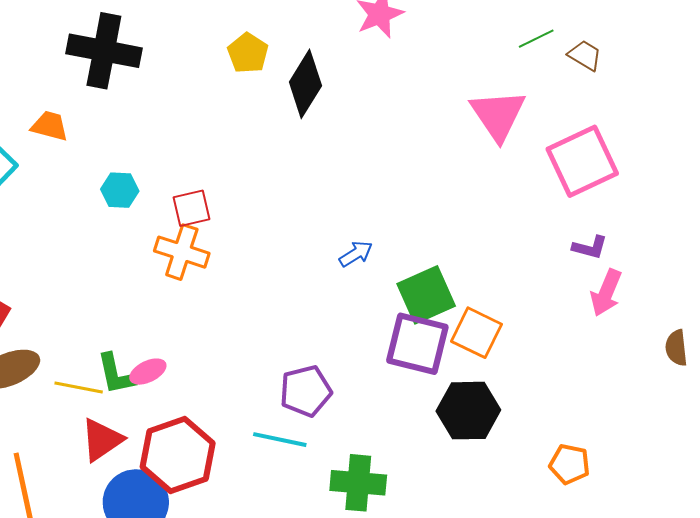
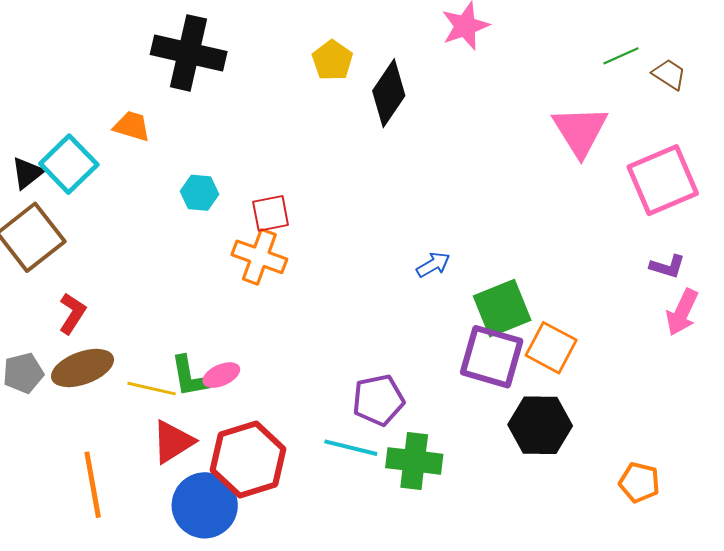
green cross: (358, 483) -> (414, 461), moved

